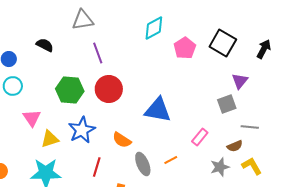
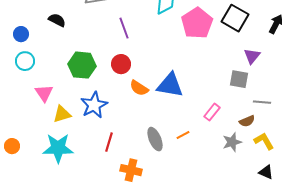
pink pentagon: (185, 48) -> (197, 23), size x1.4
purple line: (98, 53) -> (124, 28), moved
red circle: (109, 89) -> (121, 64), size x0.7
gray square: (227, 104) -> (239, 79), turned 30
orange semicircle: (122, 140) -> (139, 88), moved

